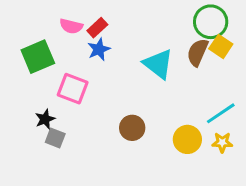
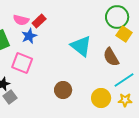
blue star: (99, 49) -> (29, 36), moved
brown semicircle: (198, 52) -> (111, 57), moved, turned -54
gray square: (55, 138) -> (10, 97), turned 32

